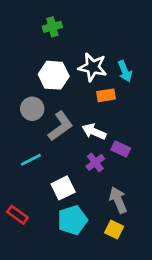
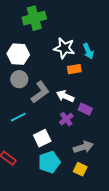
green cross: (52, 27) -> (34, 18), size x1.6
white hexagon: (54, 75) -> (18, 54), moved
gray arrow: (118, 200) -> (83, 147), turned 96

